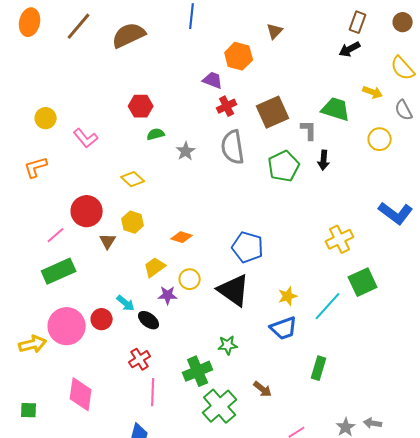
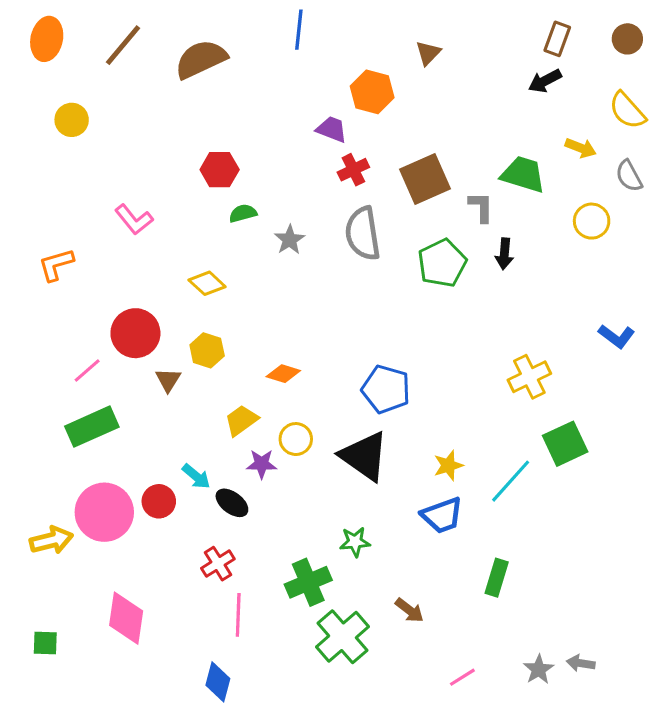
yellow circle: (46, 118) -> (72, 120), moved
blue L-shape: (396, 213) -> (616, 336), size x0.7

